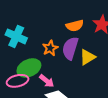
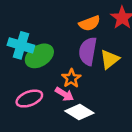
orange star: (50, 48) -> (71, 78), moved
green ellipse: (29, 68) -> (39, 56), moved

